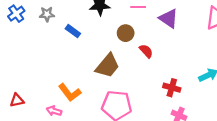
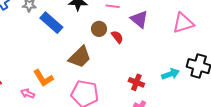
blue rectangle: (73, 31) -> (51, 23), size x1.6
red semicircle: (146, 51) -> (117, 37), moved

